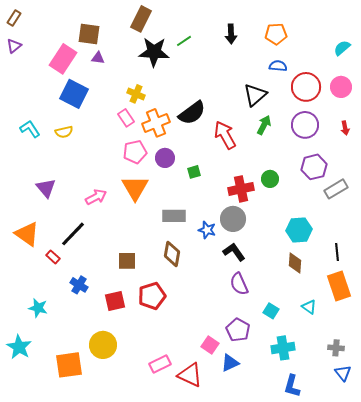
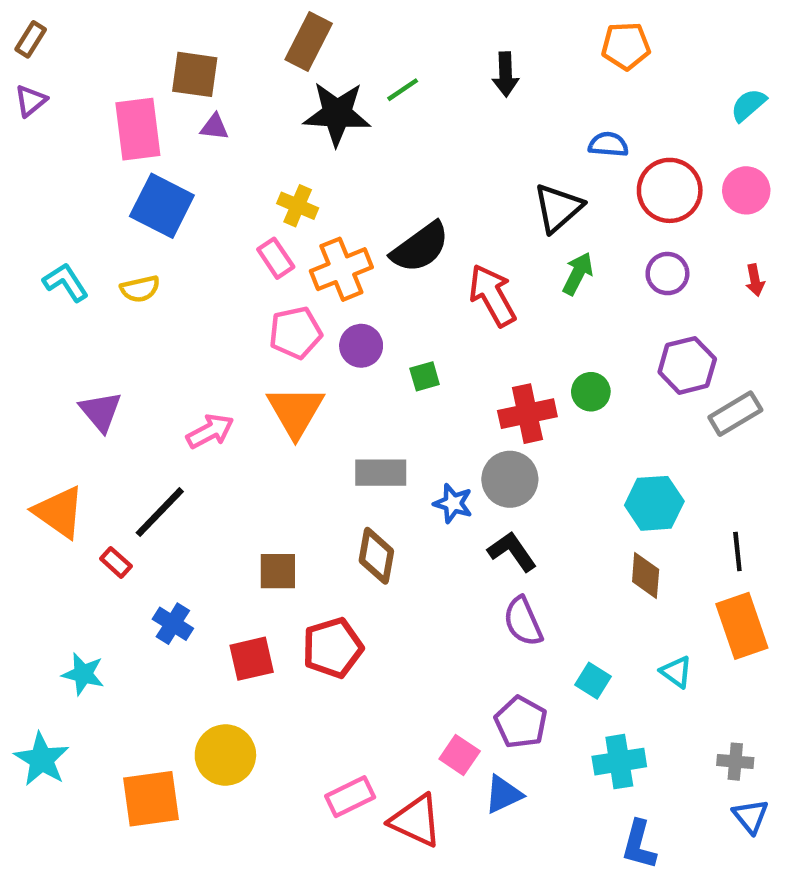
orange pentagon: (276, 34) -> (626, 46), moved
pink rectangle: (63, 59) -> (138, 129), turned -40
purple circle: (305, 125) -> (667, 274), size x0.7

